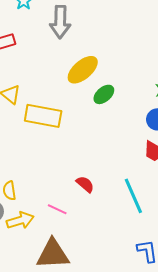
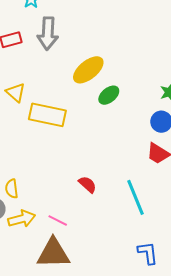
gray arrow: (60, 22) -> (48, 34), moved
pink line: (57, 209) -> (58, 221), moved

